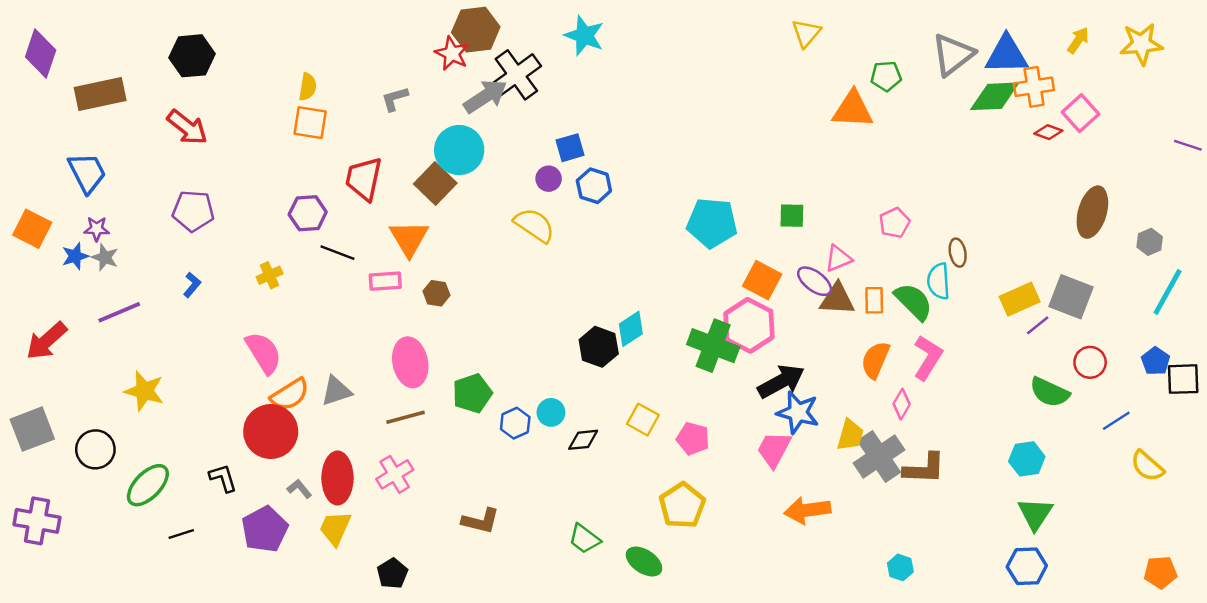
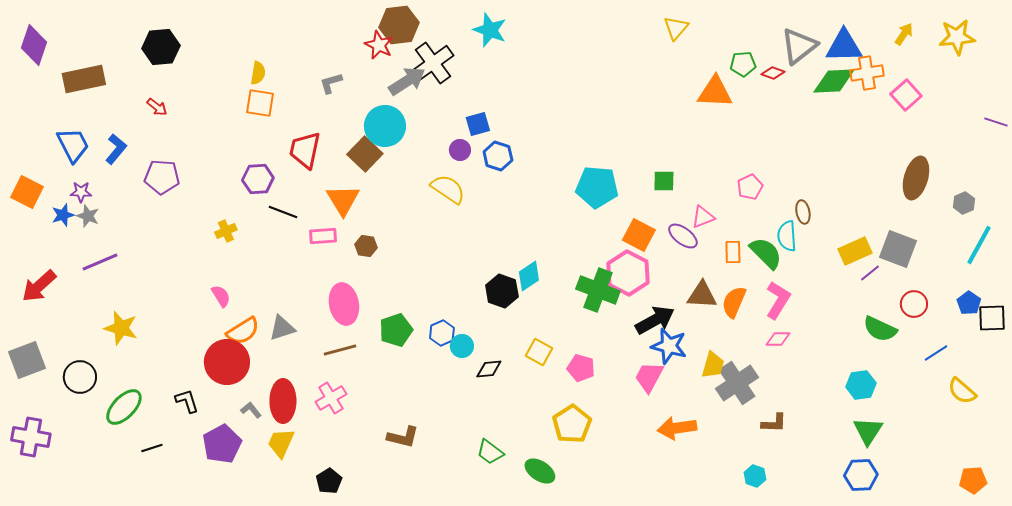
red arrow: (187, 127) -> (157, 107), size x0.6
red diamond: (1048, 132) -> (773, 73), moved
blue L-shape: (192, 285) -> (116, 149), moved, size x1.4
brown triangle: (837, 299) -> (702, 295), moved
pink semicircle: (264, 353) -> (221, 296), size x0.6
pink diamond: (902, 404) -> (778, 339), moved, turned 60
blue hexagon: (515, 423) -> (442, 333), moved
brown L-shape: (924, 468) -> (774, 423), moved, size x0.7

